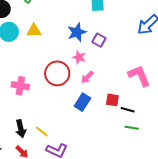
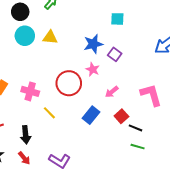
pink arrow: (87, 77) -> (112, 92), moved
red square: (112, 100) -> (121, 116), turned 32
yellow line: (42, 132) -> (49, 113), moved

